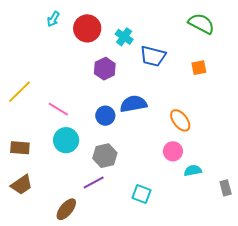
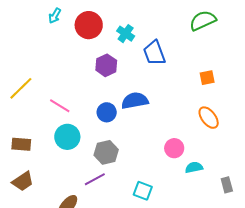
green semicircle: (201, 24) -> (203, 20), turned -52
blue trapezoid: (153, 56) -> (154, 53), turned 56
orange square: (199, 68) -> (207, 78), moved
orange ellipse: (180, 120) -> (209, 118), moved

